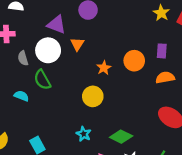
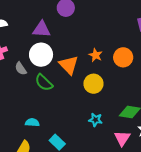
orange triangle: (77, 44) -> (69, 65), moved, size x1.5
orange circle: (134, 61) -> (123, 57), moved
cyan semicircle: (21, 96) -> (32, 122), moved

